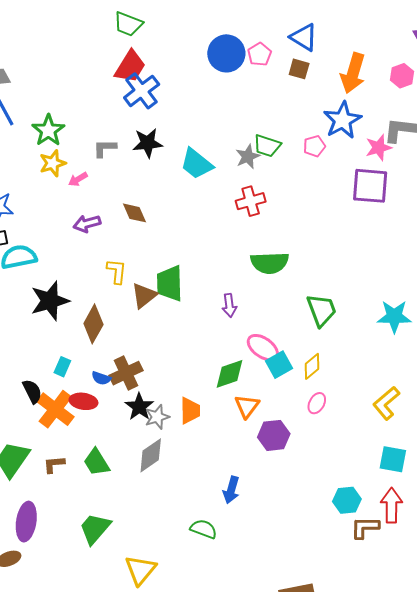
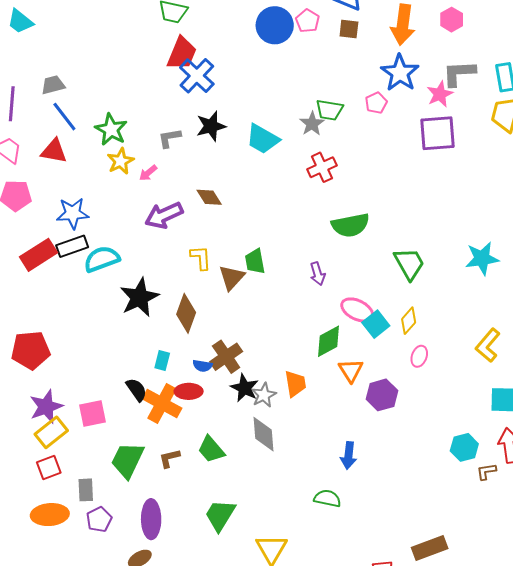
purple arrow: (87, 224) -> (164, 215), size x1.4
green trapezoid: (170, 283) -> (255, 261), size x0.7
gray diamond: (151, 455) -> (263, 434), turned -51
brown L-shape: (365, 528) -> (486, 471), size x0.7

